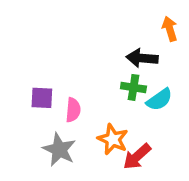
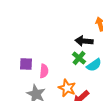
green cross: (133, 87) -> (79, 58), turned 32

